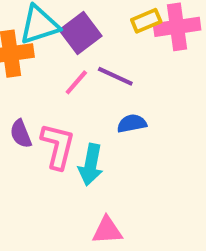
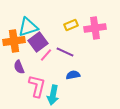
yellow rectangle: (146, 21) -> (71, 25), moved
purple square: (80, 33) -> (38, 42), moved
purple semicircle: (21, 134) -> (19, 67), moved

